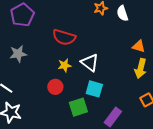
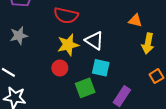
orange triangle: (139, 46) -> (135, 20), moved
yellow star: (65, 65) -> (68, 45), size x1.5

